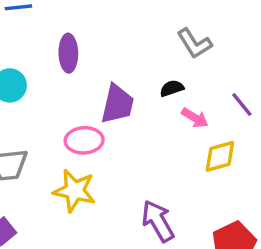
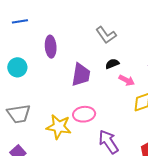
gray L-shape: (194, 43) -> (106, 35), moved
pink ellipse: (84, 140) -> (84, 114), moved

